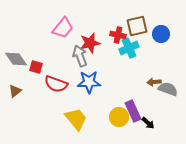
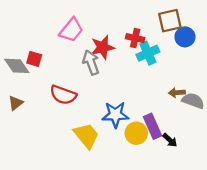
brown square: (137, 26) -> (170, 21), moved
red square: (36, 67) -> (34, 59), moved
blue star: (89, 82) -> (115, 115), moved

